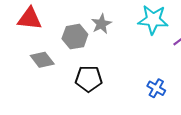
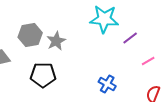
gray star: (101, 24) -> (56, 41), moved

